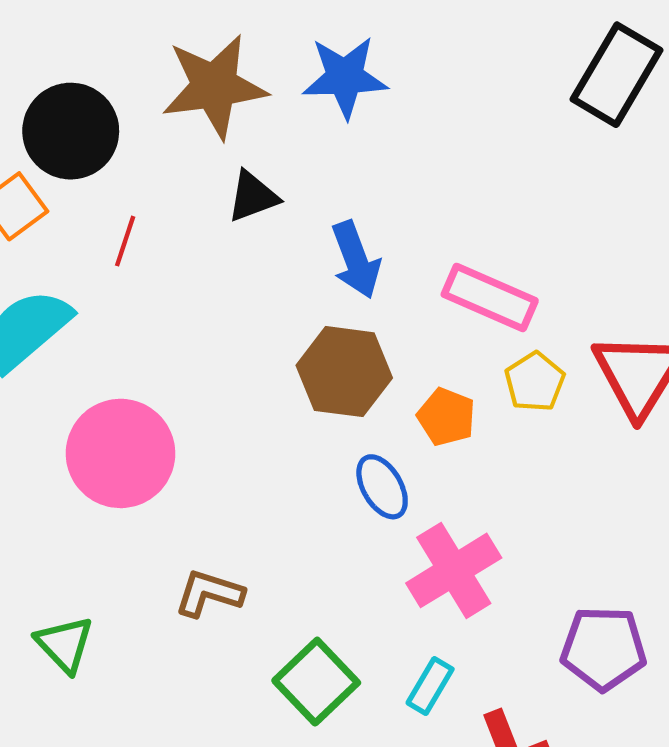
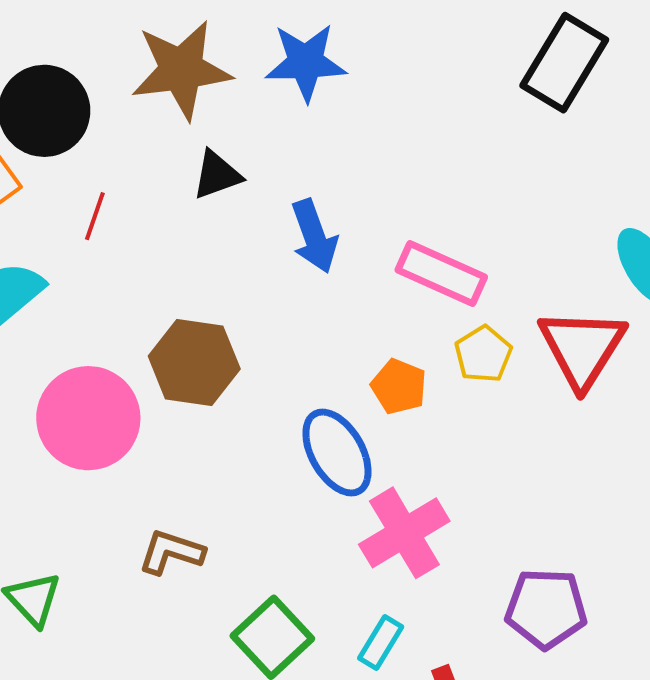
brown hexagon: (344, 372) -> (194, 362), moved
blue ellipse: (382, 487) -> (337, 453), size x1.4

